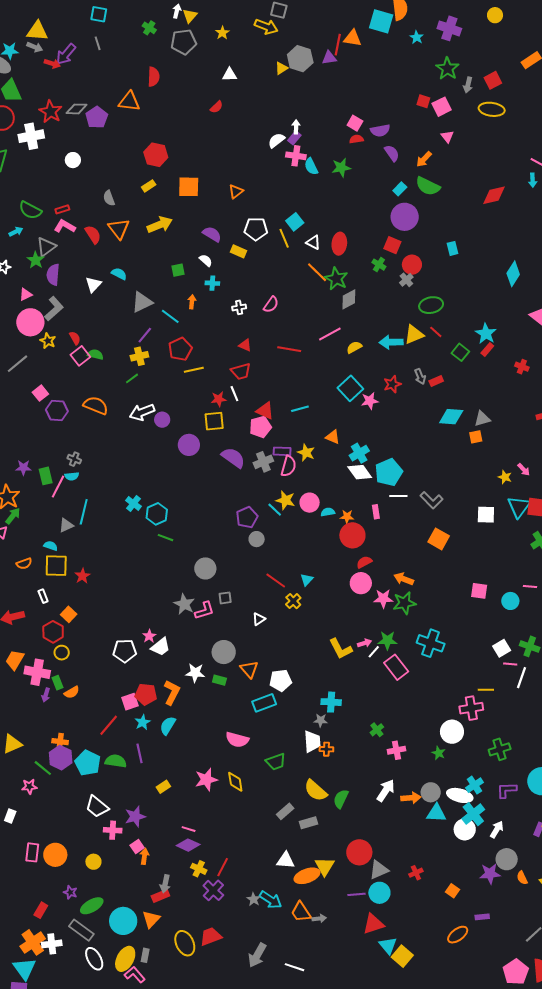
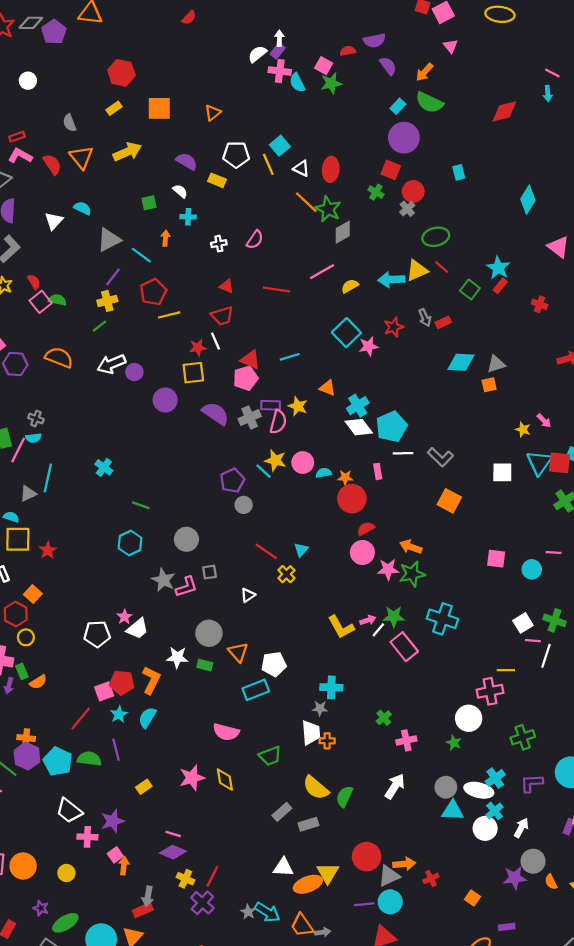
pink square: (355, 123) -> (324, 66), moved
cyan hexagon: (157, 514) -> (130, 543), moved
orange arrow: (411, 798) -> (404, 864), moved
cyan cross: (473, 814) -> (494, 811), size x0.7

